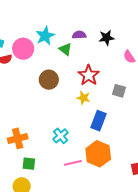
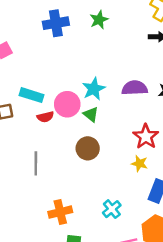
purple semicircle: (79, 35) -> (135, 88), size x1.5
green triangle: (65, 49) -> (91, 114), moved
brown circle: (49, 80) -> (88, 148), moved

